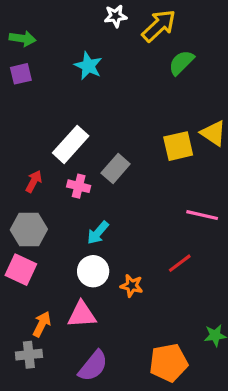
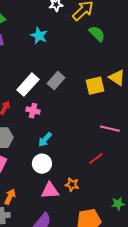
green semicircle: (181, 63) -> (97, 34), turned 90
gray rectangle: (116, 169) -> (56, 81), moved
orange star: (132, 286) -> (72, 185), moved
pink triangle: (82, 315) -> (50, 191), moved

